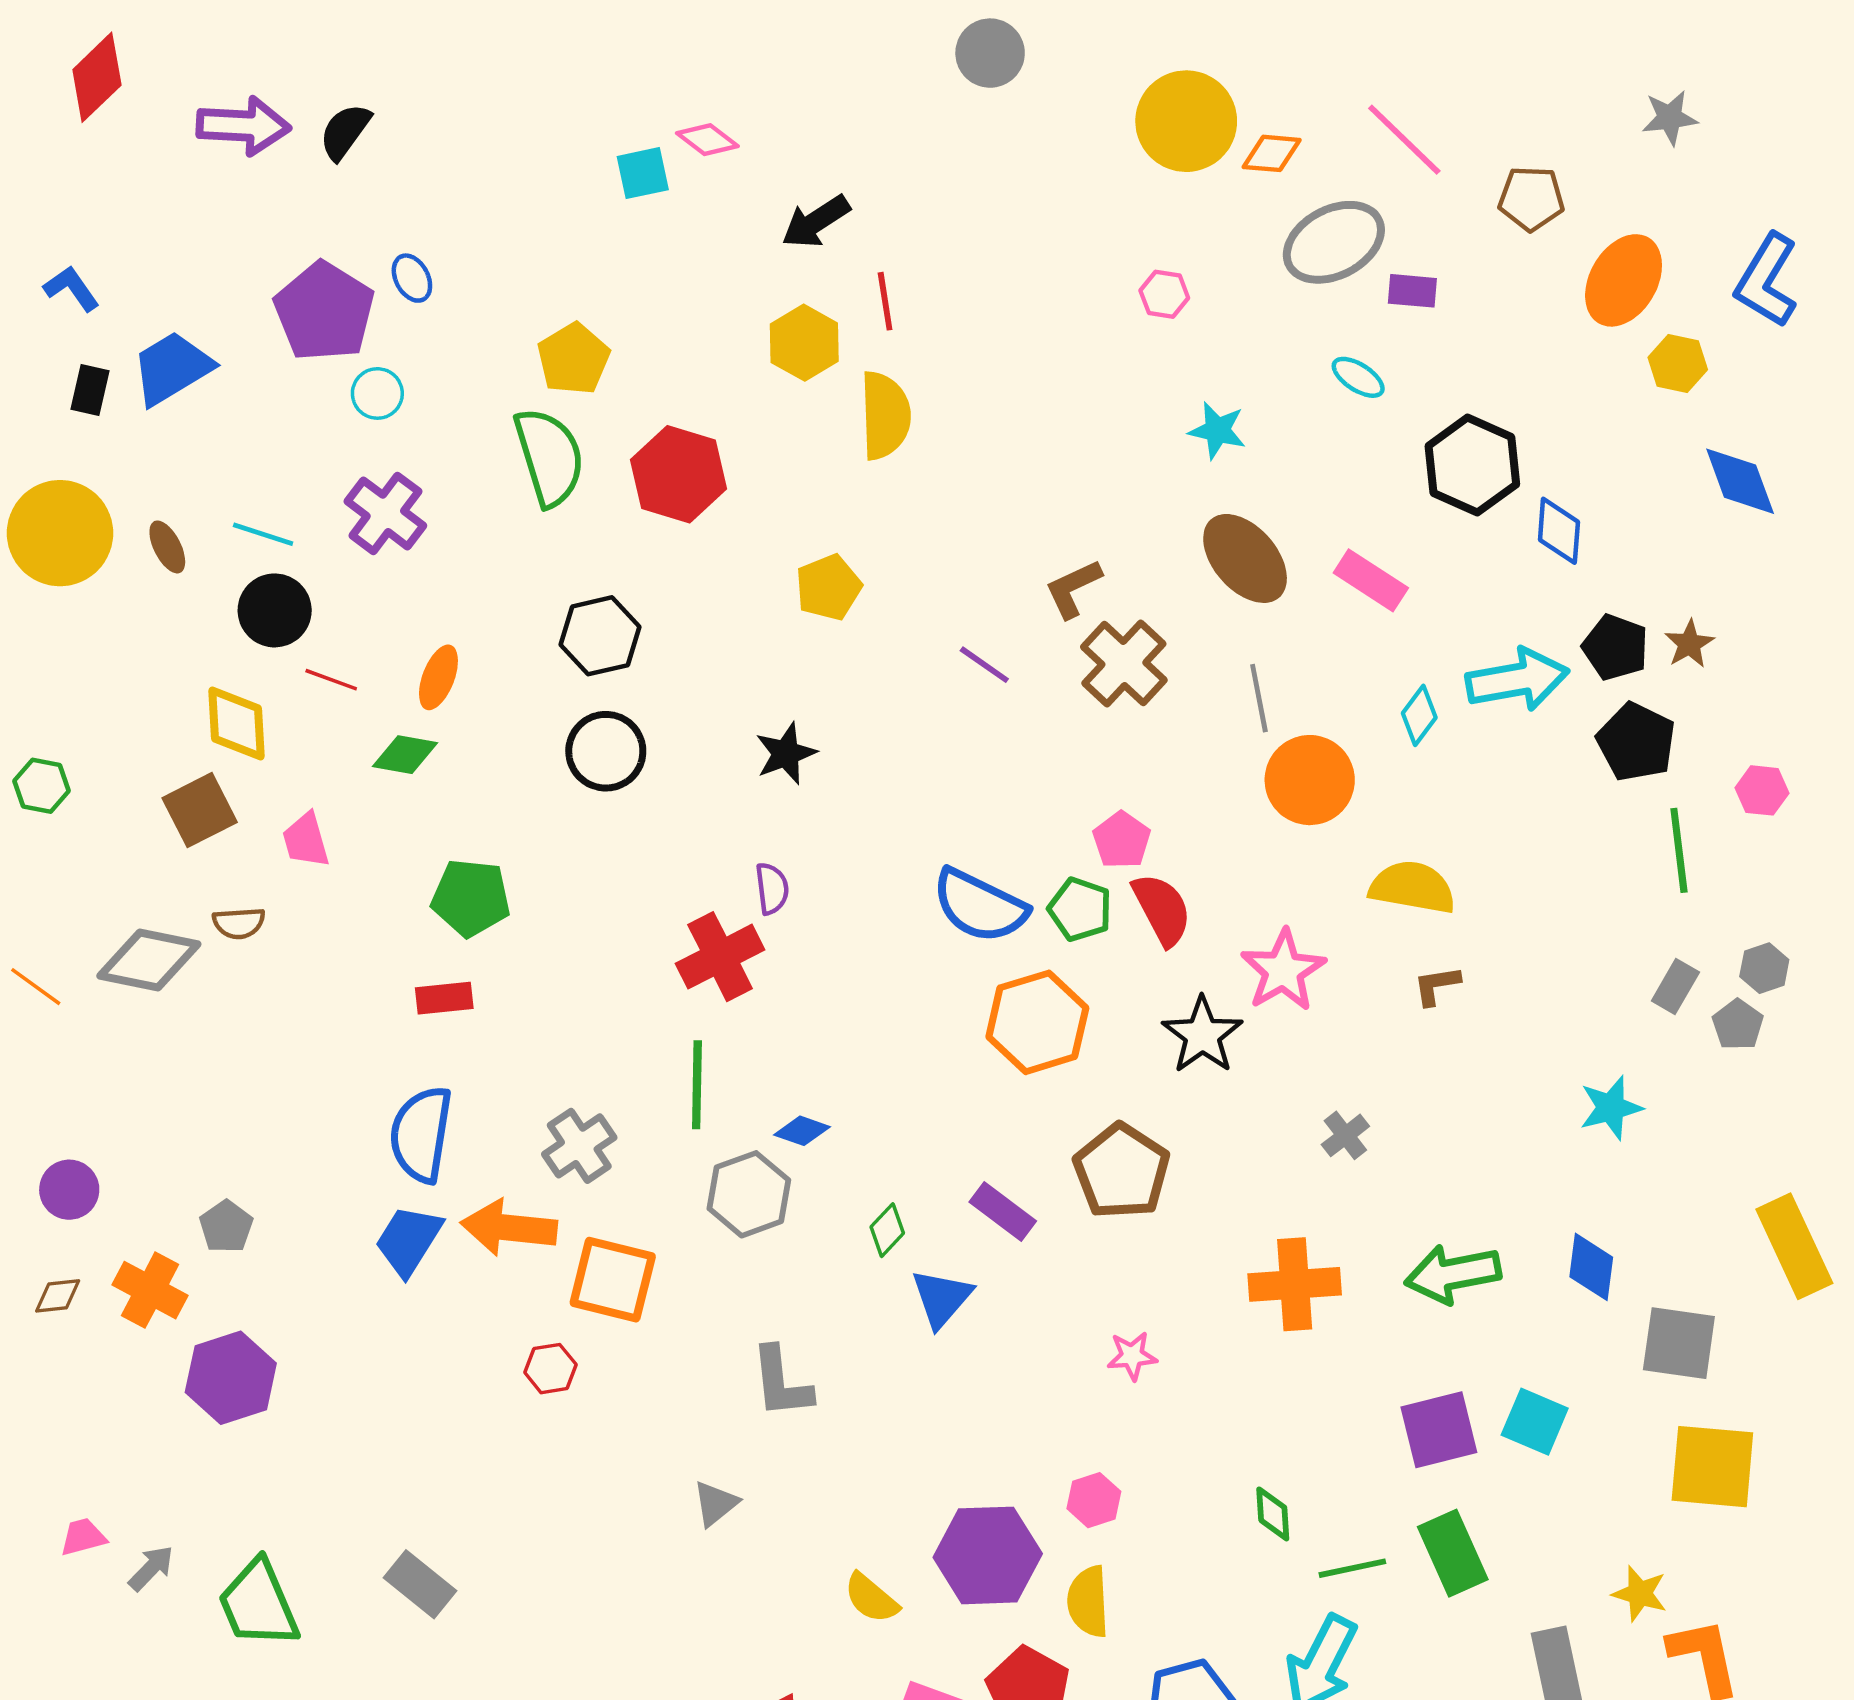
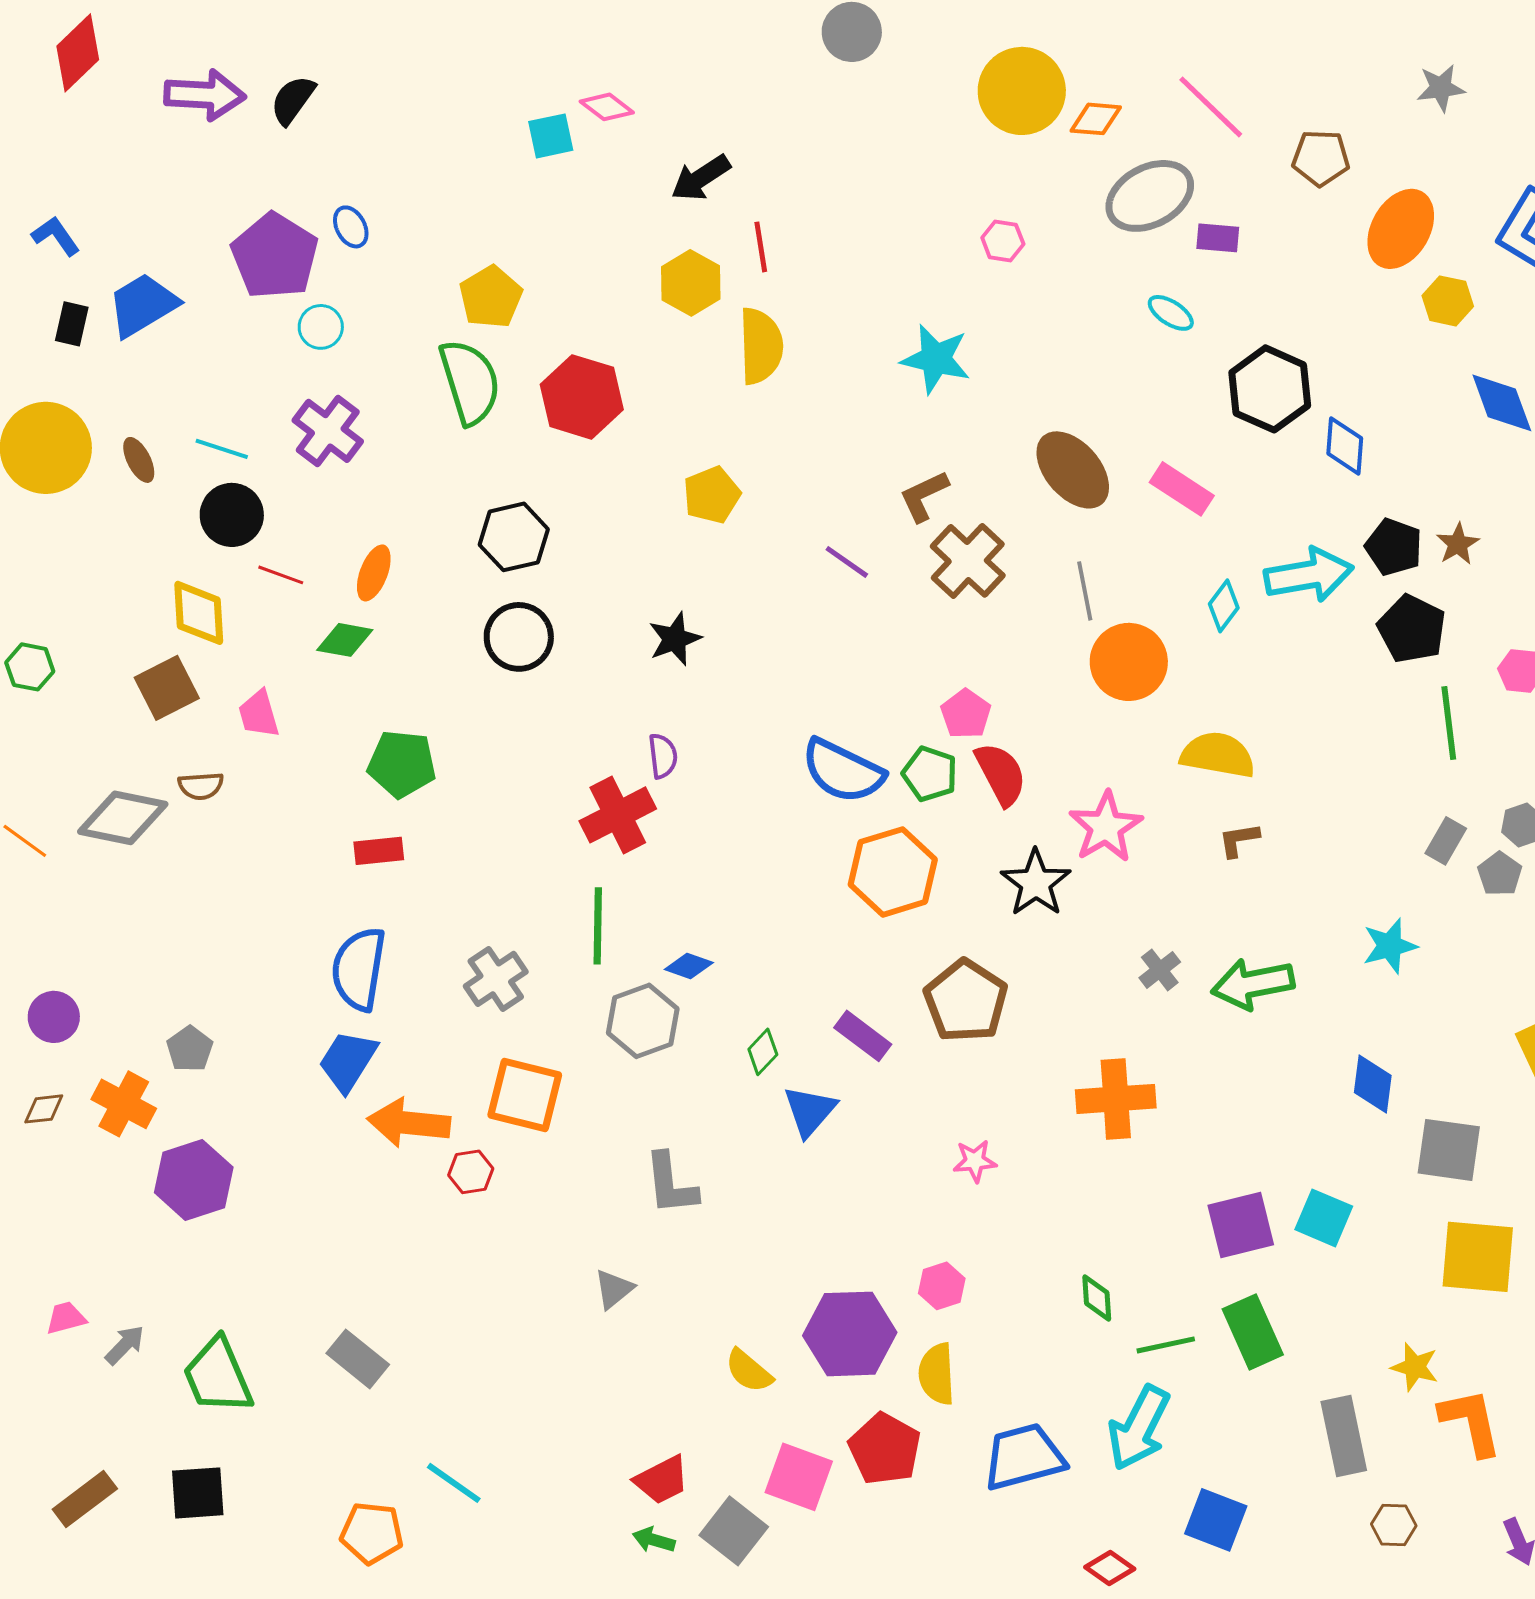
cyan star: (1217, 430) -> (936, 359), moved, size x1.4
orange arrow: (509, 1228) -> (409, 1123), moved
green arrow: (1453, 1274) -> (1253, 984), moved

